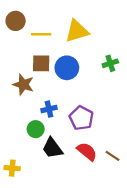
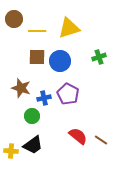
brown star: (23, 85) -> (21, 88), moved
purple pentagon: (81, 118) -> (68, 94), moved
black trapezoid: (52, 148) -> (33, 145), moved, turned -90

